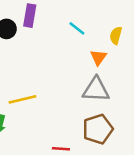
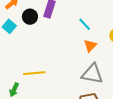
orange triangle: (98, 57) -> (90, 46), moved

